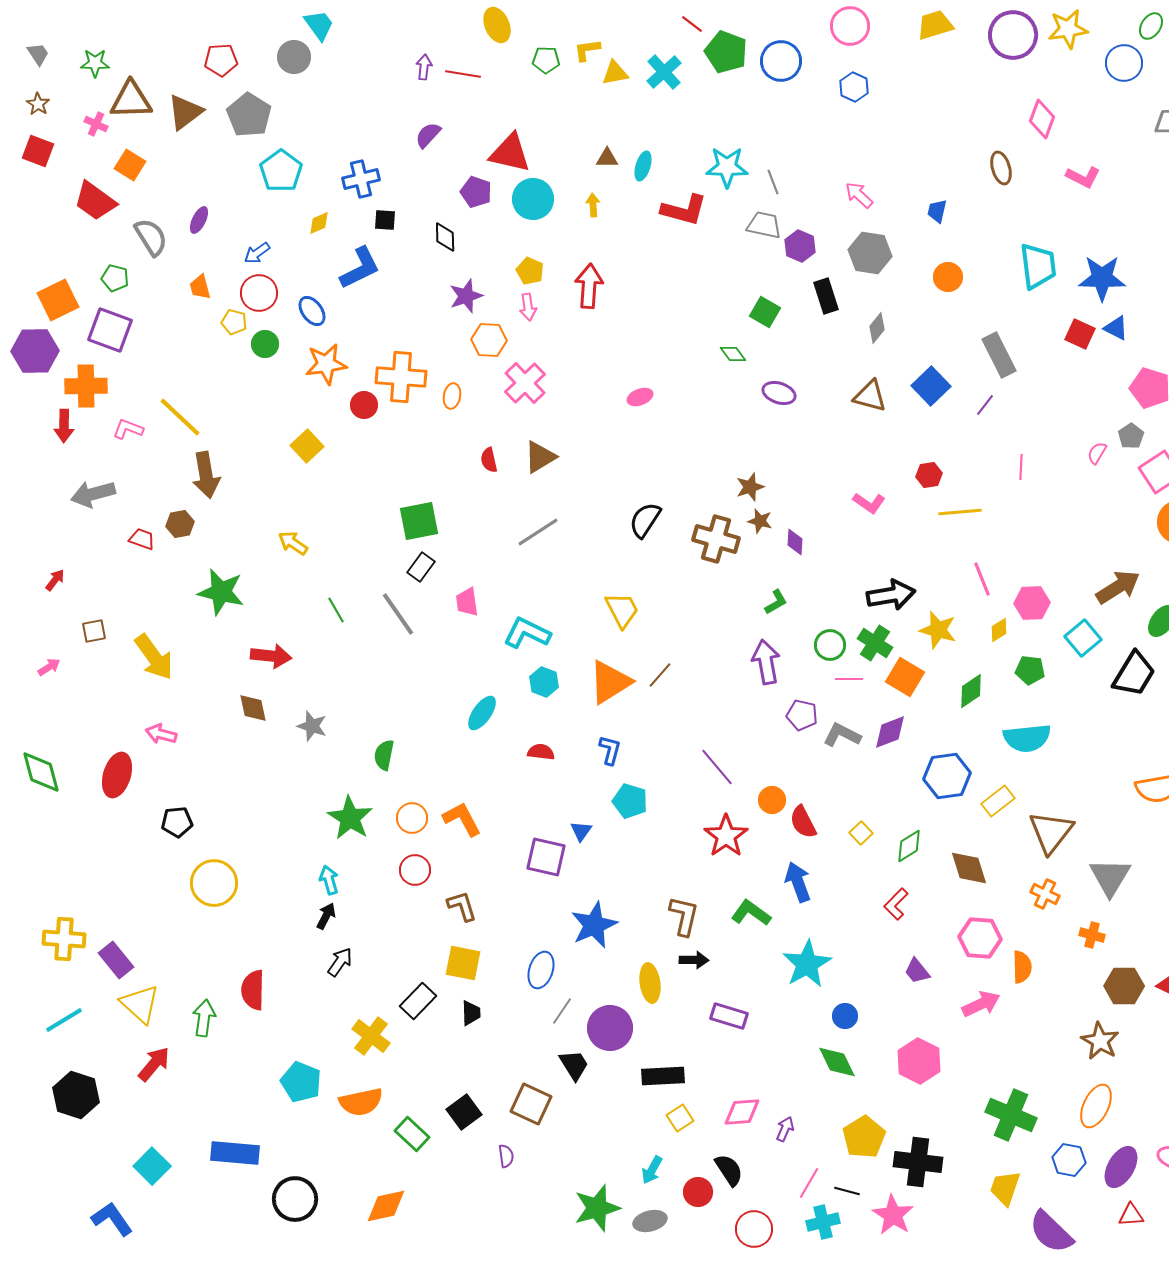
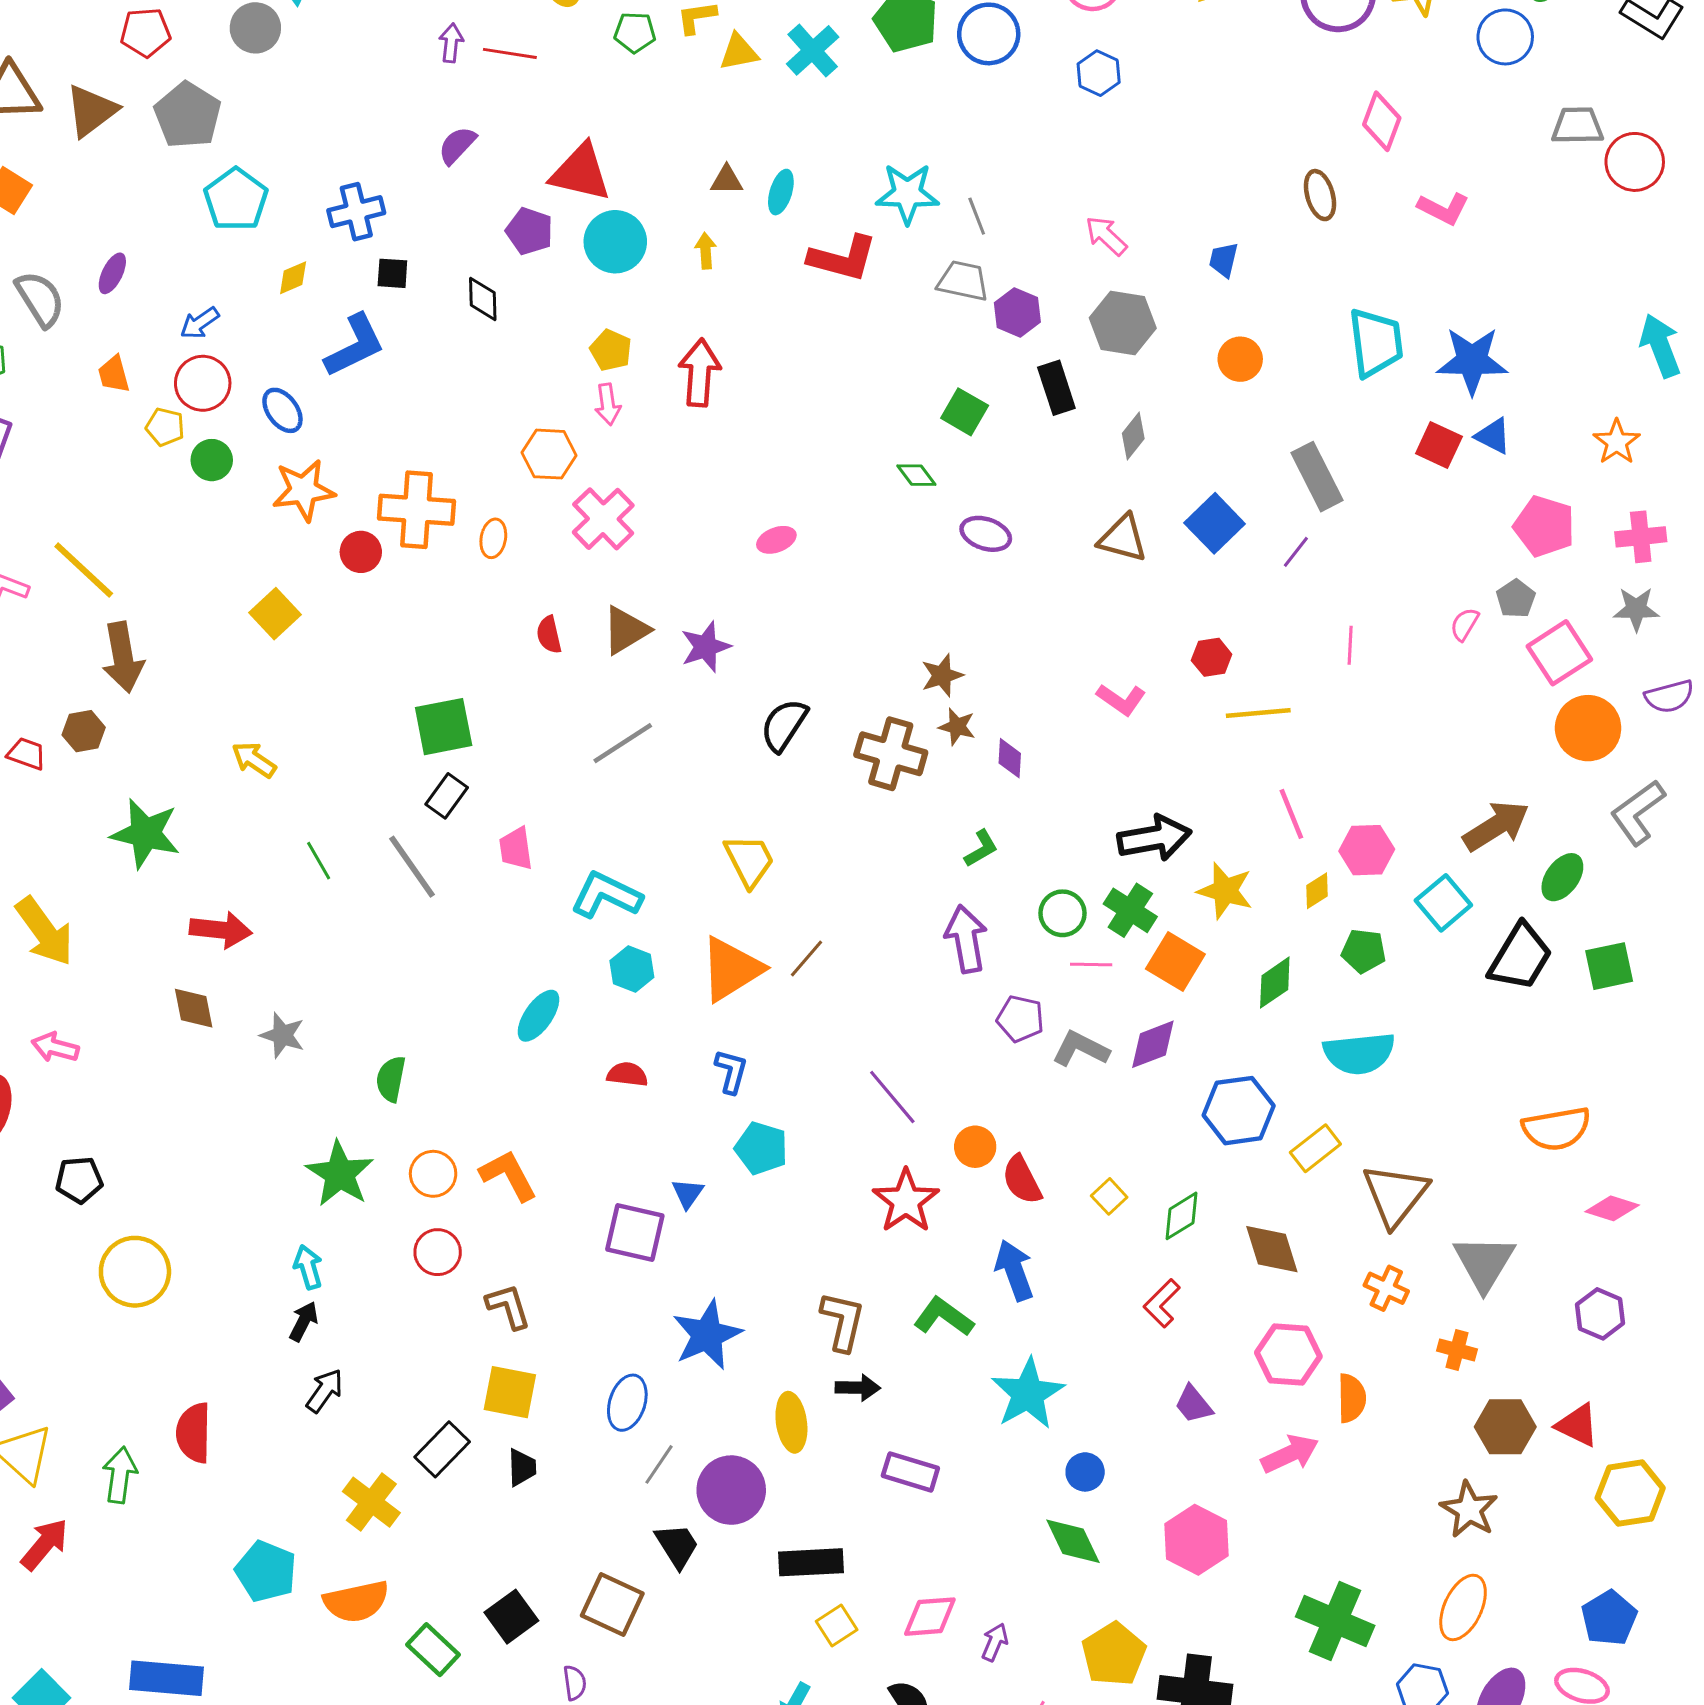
purple star: (466, 296) -> (706, 647), moved

